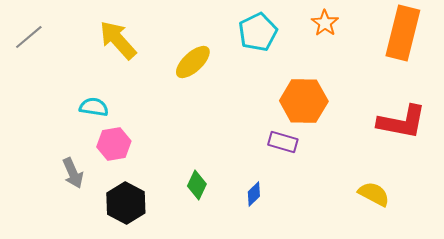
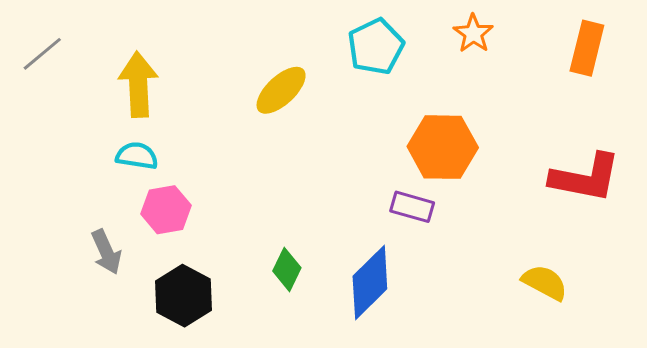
orange rectangle: (403, 33) -> (587, 48), size x0.7
yellow arrow: (118, 40) -> (138, 84), moved, turned 39
blue diamond: (254, 194) -> (370, 282), size x2.0

